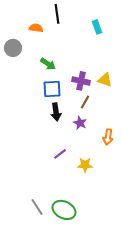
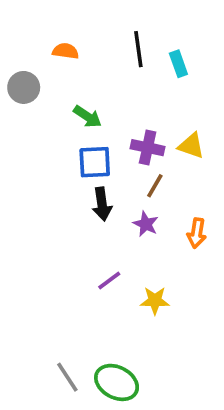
black line: (57, 14) -> (138, 49), moved
cyan rectangle: (97, 27) -> (178, 64), moved
orange arrow: (108, 137) -> (197, 233), moved

